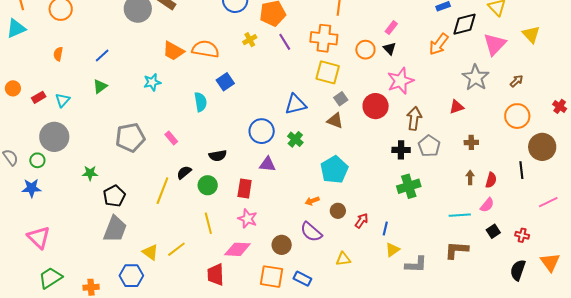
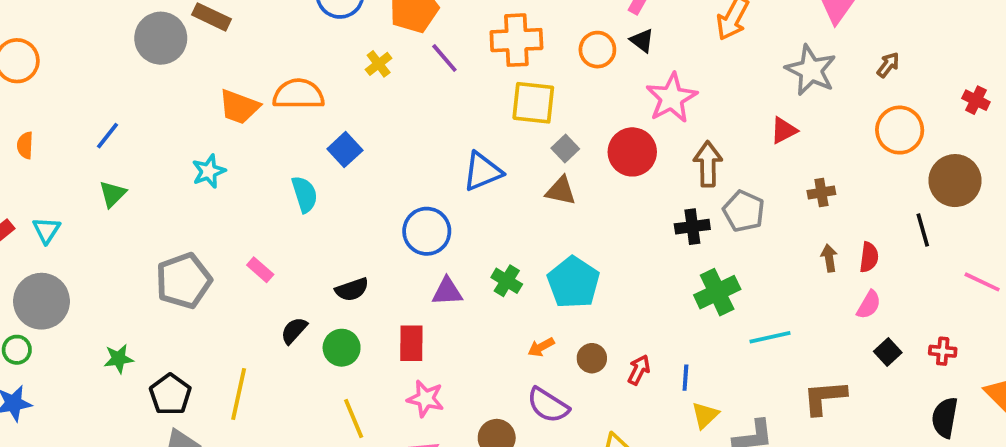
green cross: (295, 139) -> (507, 281), moved
yellow line: (162, 191) -> (239, 394), moved
pink line: (548, 202) -> (982, 282), turned 60
cyan line: (460, 215) -> (770, 337), moved

